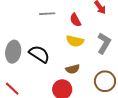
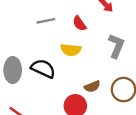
yellow semicircle: (75, 41) -> (71, 50), moved
brown semicircle: (73, 69) -> (92, 86), moved

